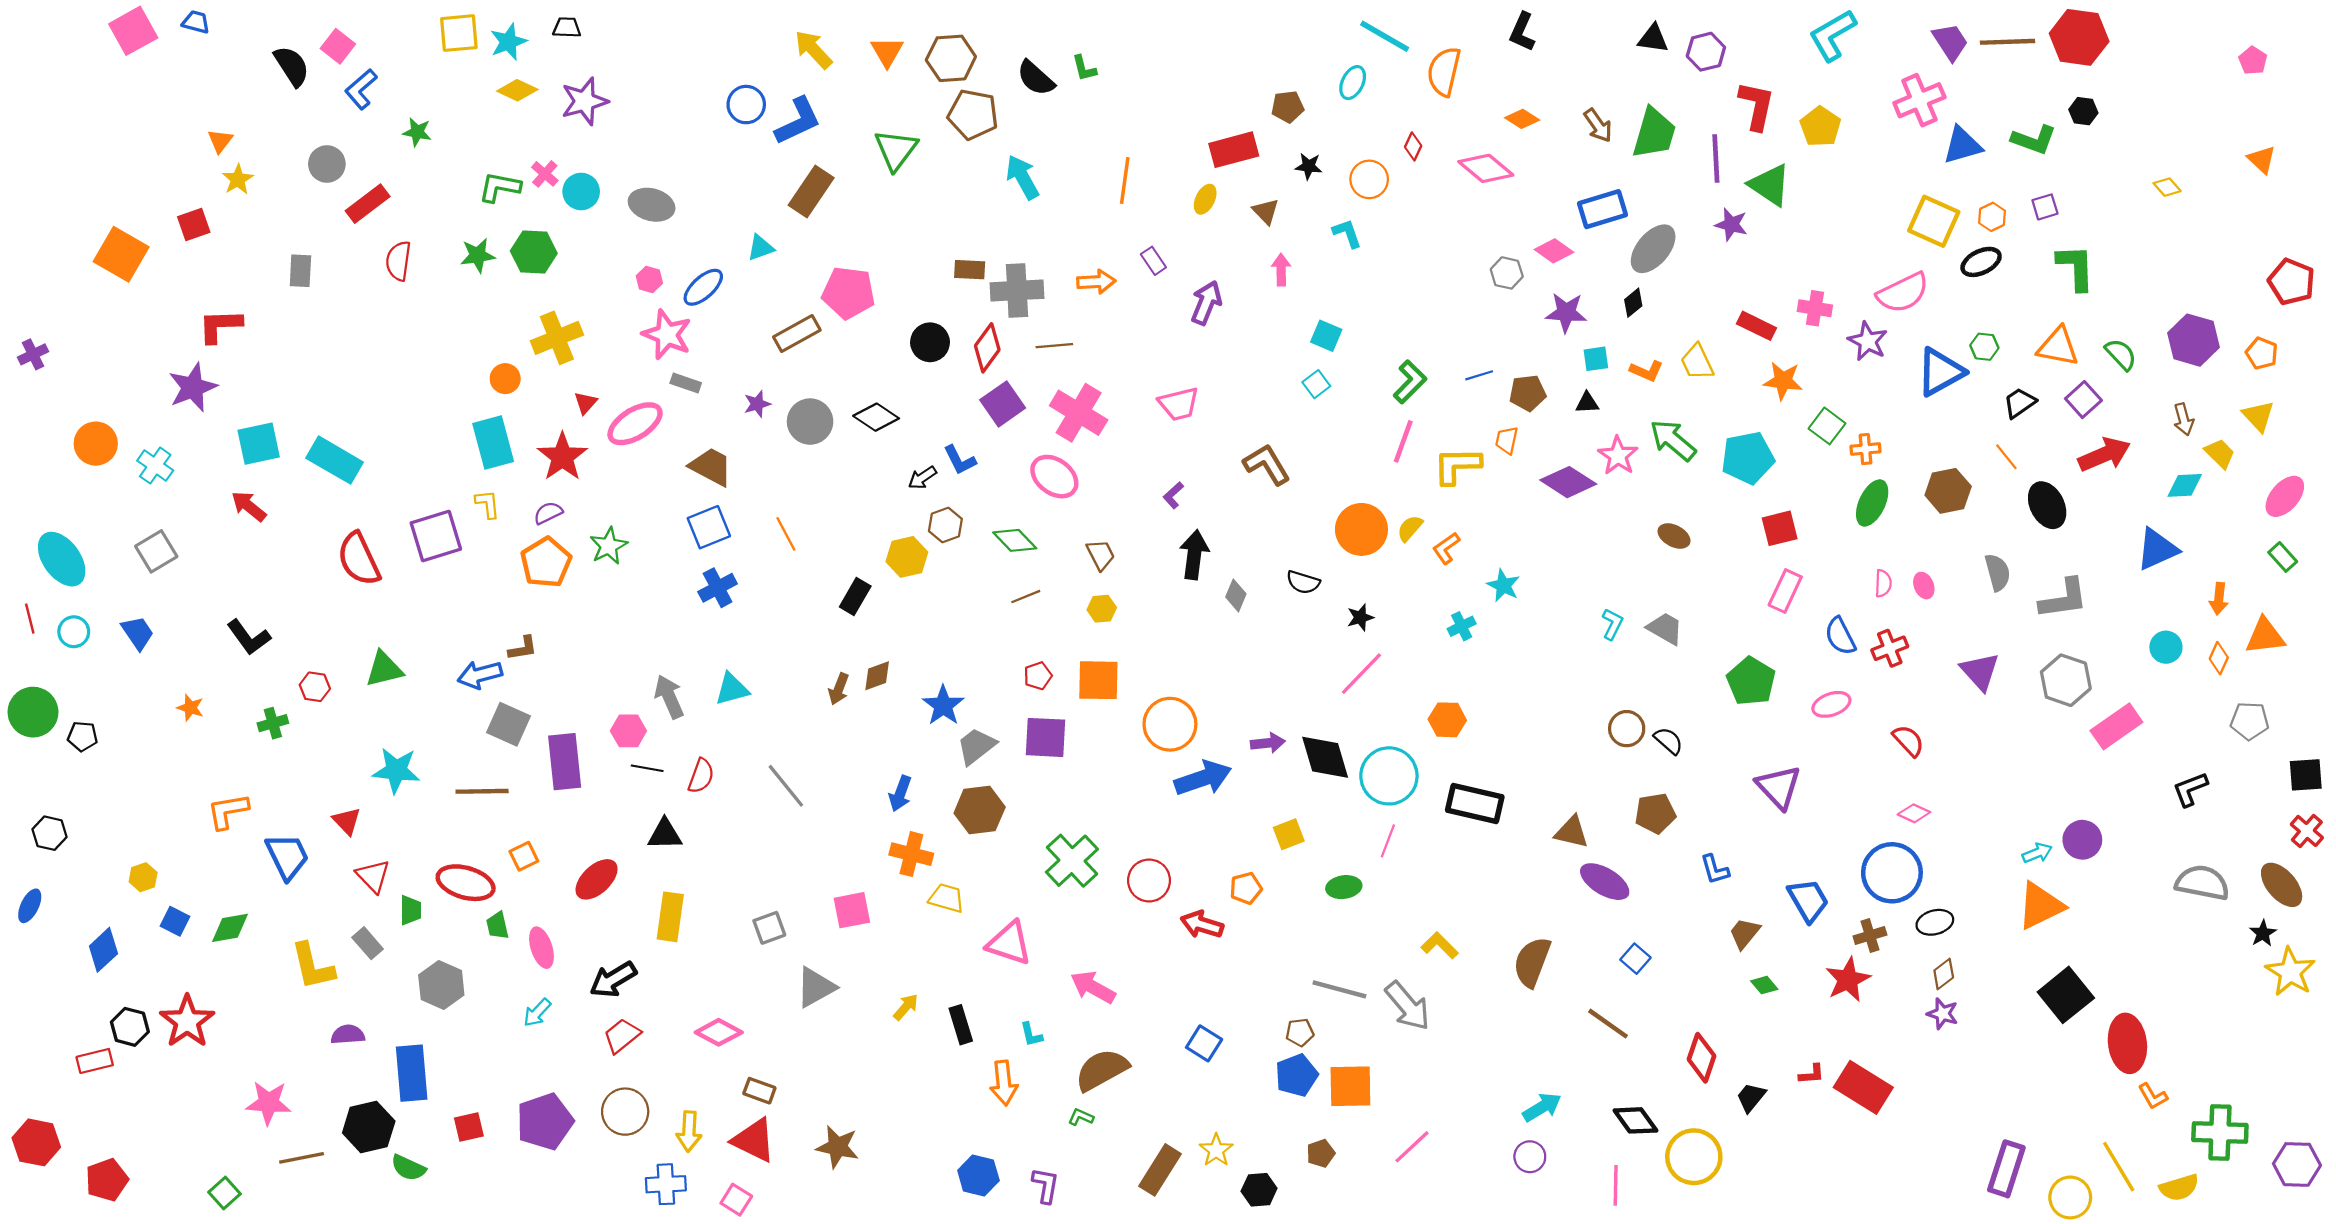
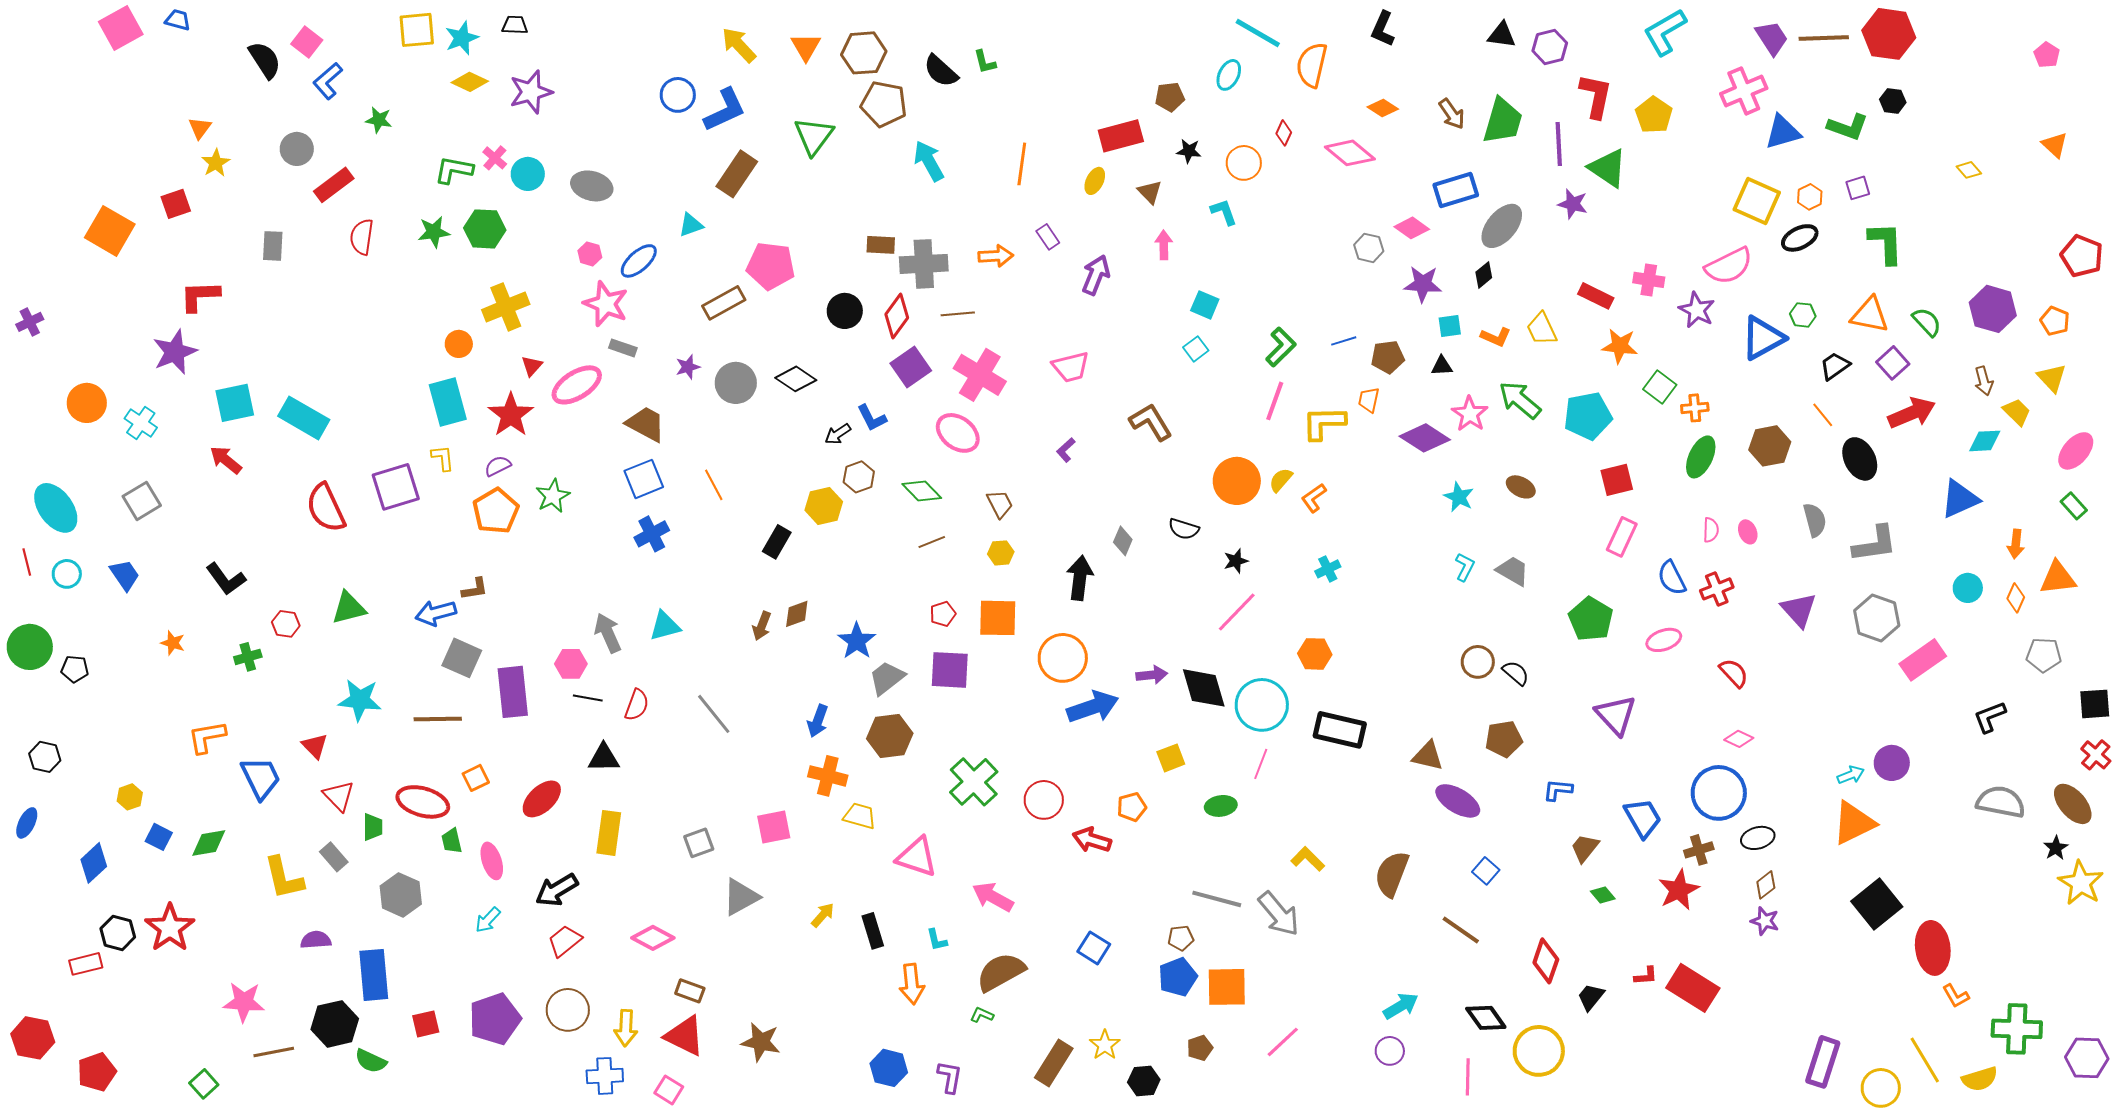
black arrow: (1194, 555) -> (1080, 578), moved
cyan star: (1503, 586) -> (1459, 497), moved
blue L-shape: (1715, 869) -> (1558, 790), turned 112

